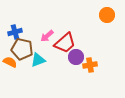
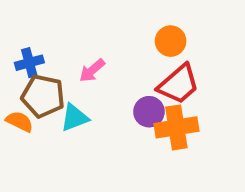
orange circle: (107, 15) -> (171, 41), moved
red trapezoid: (65, 43) -> (178, 84), moved
orange cross: (90, 65) -> (176, 127), size x1.5

